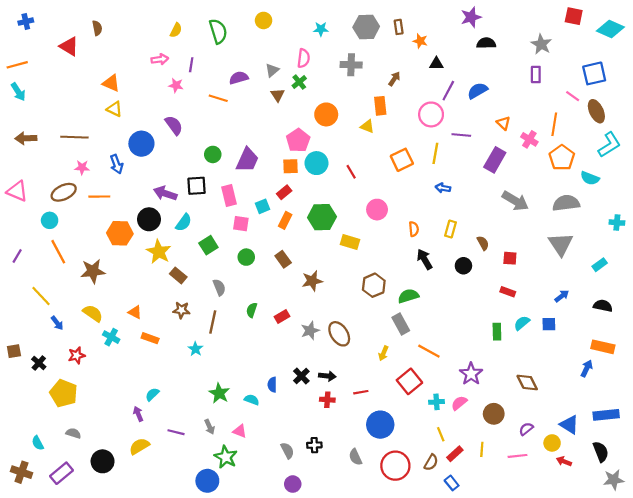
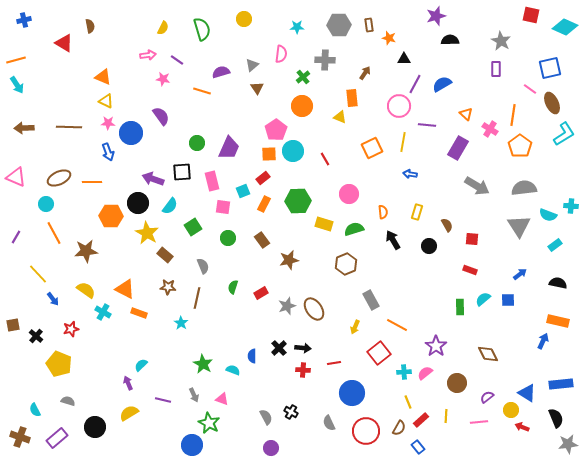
purple line: (191, 65) -> (177, 60), turned -64
green cross: (299, 82) -> (303, 77), moved
pink star: (82, 167) -> (108, 123), moved
cyan semicircle: (590, 178) -> (548, 215), moved
green semicircle: (408, 296) -> (354, 229), moved
orange triangle: (135, 312) -> (125, 289), size x1.5
black cross: (314, 445) -> (291, 412), turned 32

